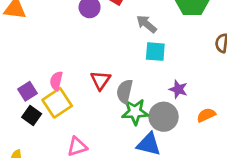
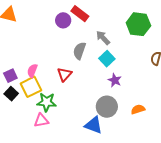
cyan square: (155, 52) -> (107, 59), turned 35
purple star: (178, 89) -> (115, 80), moved
gray semicircle: (125, 91) -> (79, 51), moved
green star: (135, 112) -> (47, 102), moved

